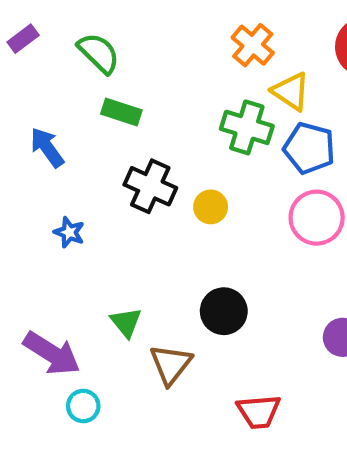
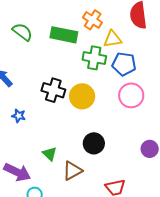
yellow triangle: (291, 91) -> (113, 39), turned -36
green rectangle: (121, 112) -> (64, 35), moved, size x1.5
yellow circle: (211, 207) -> (82, 96), size x1.6
brown triangle: (171, 364) -> (72, 171), turned 30

